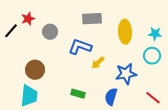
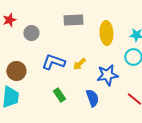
blue L-shape: (80, 47) -> (53, 62), moved
green rectangle: (78, 94) -> (59, 95), turned 40
blue semicircle: (111, 97) -> (92, 98), turned 144

